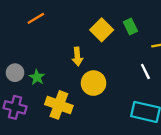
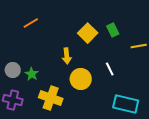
white line: (145, 72) -> (110, 69), moved

